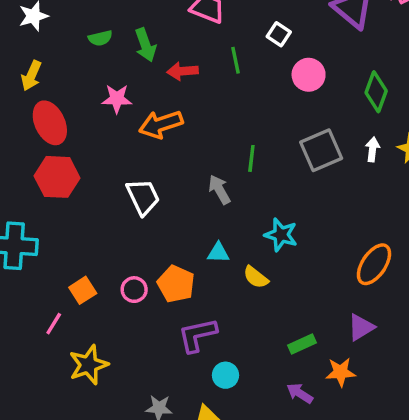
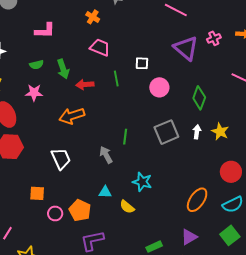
white square: (279, 34) -> (142, 63), turned -32
pink star: (117, 99) -> (34, 93), moved
orange square: (83, 290) -> (37, 193), moved, turned 35

